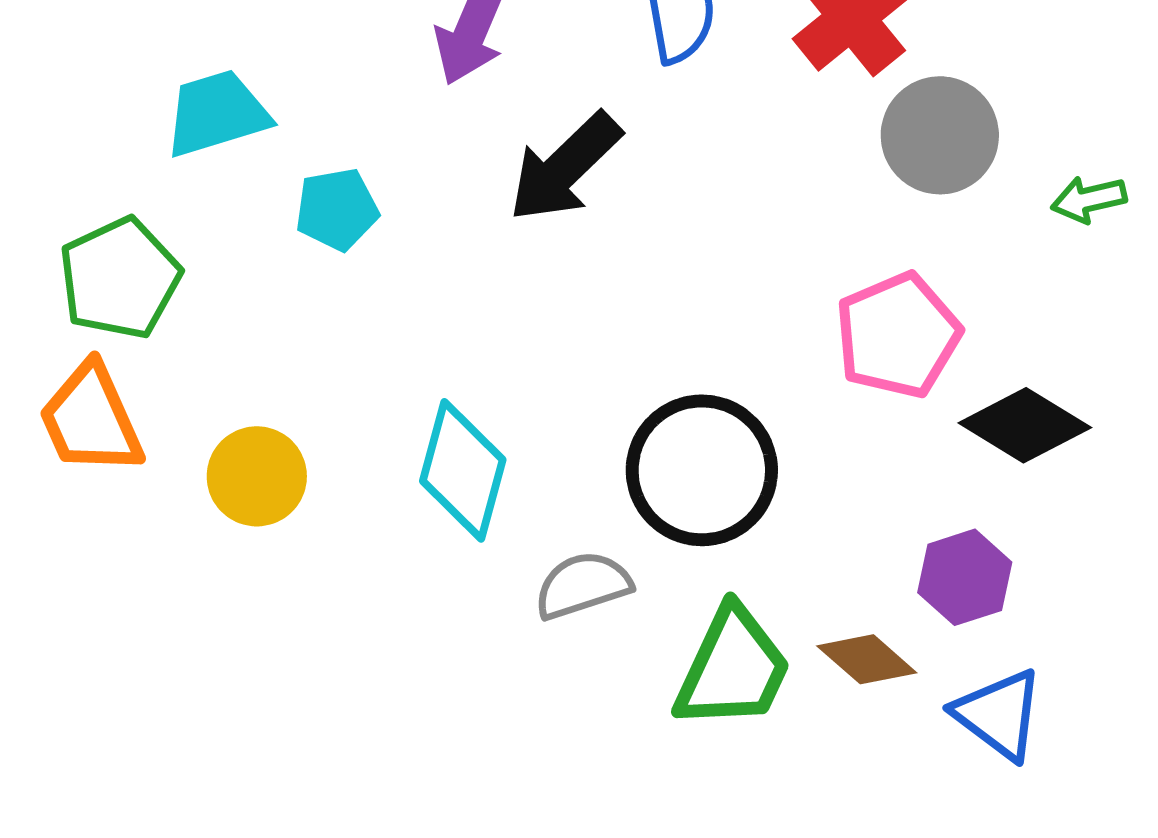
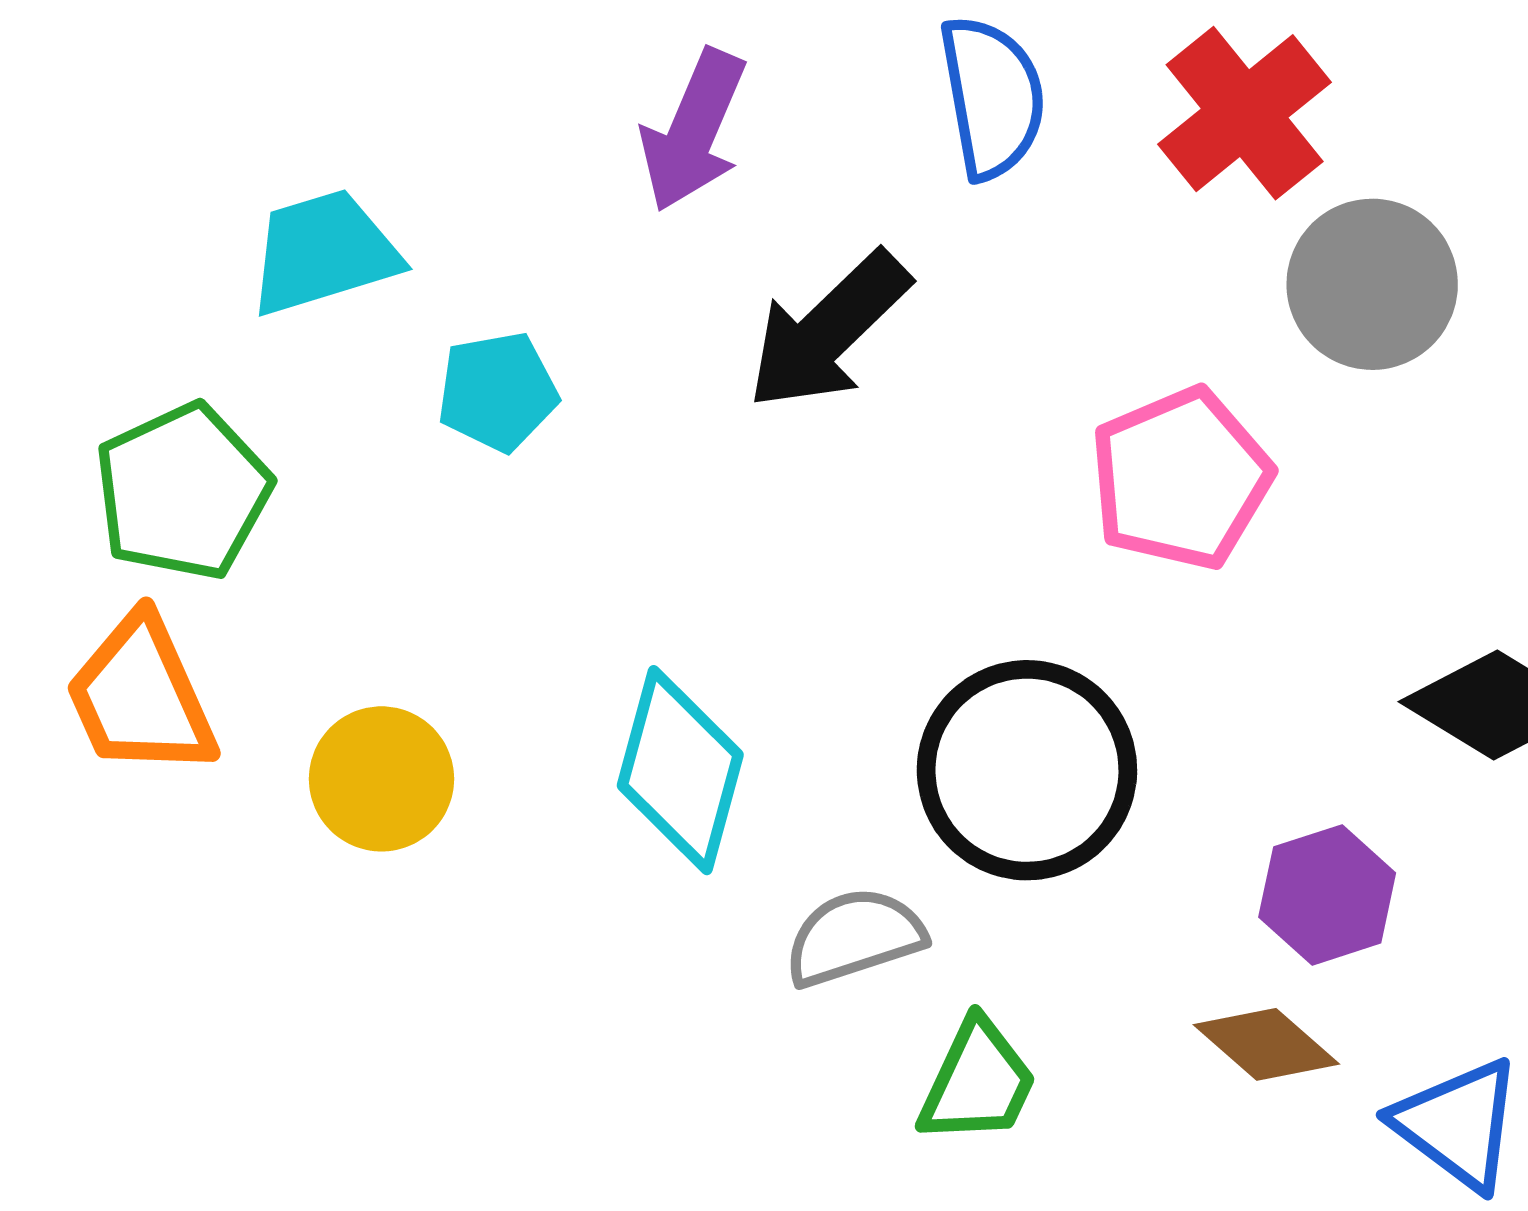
pink pentagon: (898, 335) -> (1181, 479), moved
purple hexagon: (965, 577) -> (1327, 895), moved
green trapezoid: (733, 668) -> (978, 1082), moved, size x0.7

